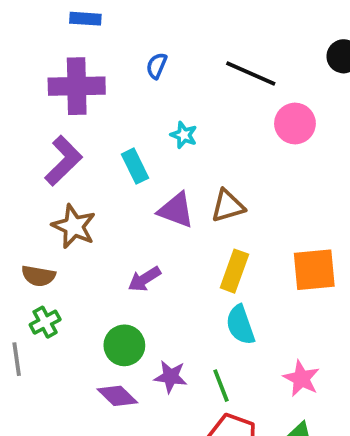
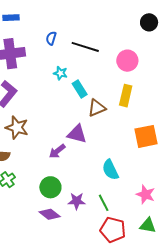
black line: (251, 73) -> (85, 47), moved
cyan star: (184, 135) -> (60, 73), moved
cyan rectangle: (135, 166) -> (80, 89), moved
purple triangle: (176, 210) -> (77, 134), moved
yellow rectangle: (234, 271) -> (126, 96), moved

